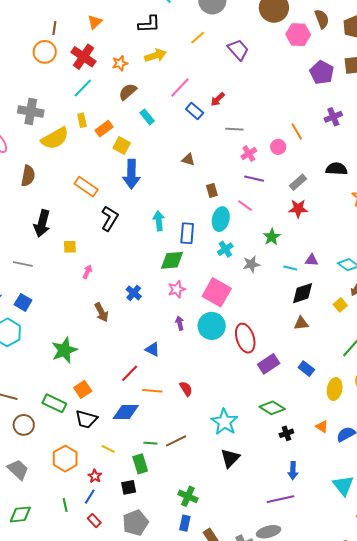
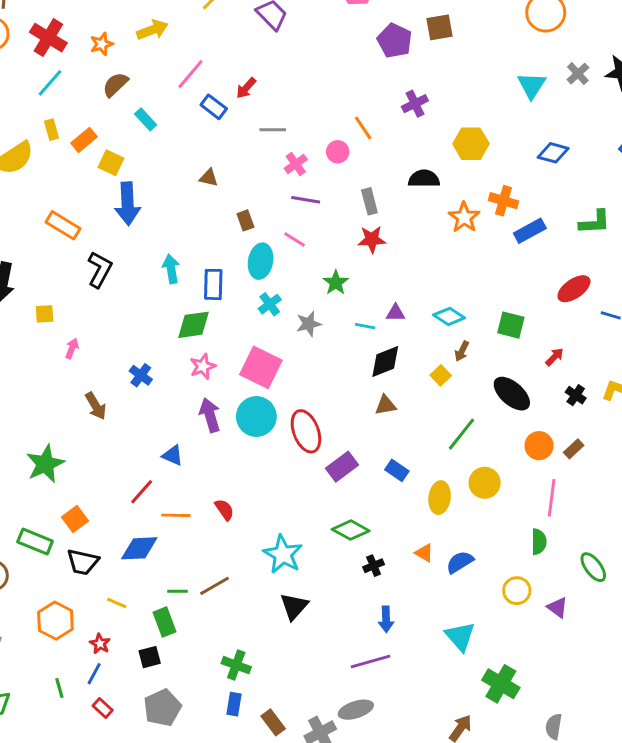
gray rectangle: (298, 182) -> (369, 201), turned -60
purple arrow: (180, 323) -> (210, 415), size x1.6

